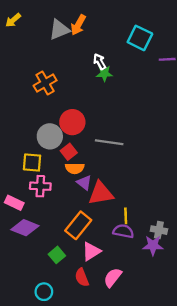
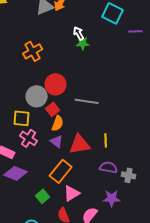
orange semicircle: (75, 168) -> (58, 123), turned -70
purple triangle: (84, 183) -> (57, 141), moved
pink cross: (40, 186) -> (29, 138), turned 30
yellow line: (126, 216) -> (106, 140), moved
purple semicircle: (123, 231) -> (109, 167), moved
purple star: (153, 245) -> (112, 198), moved

